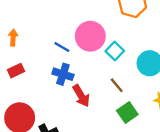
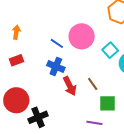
cyan square: (115, 51) -> (110, 50), moved
brown line: (117, 85) -> (93, 84), moved
green square: (127, 113) -> (107, 103), turned 30

